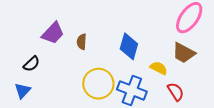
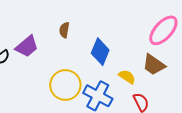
purple trapezoid: (53, 33) -> (27, 46), moved
brown semicircle: (82, 42) -> (64, 30), moved

